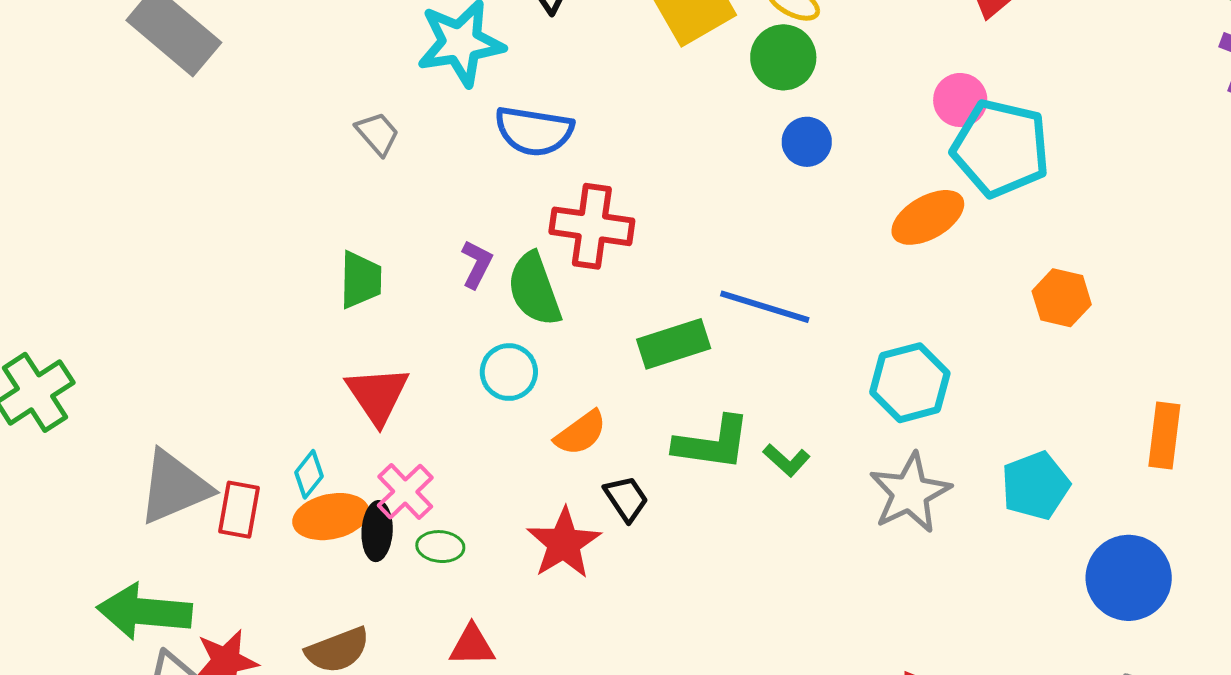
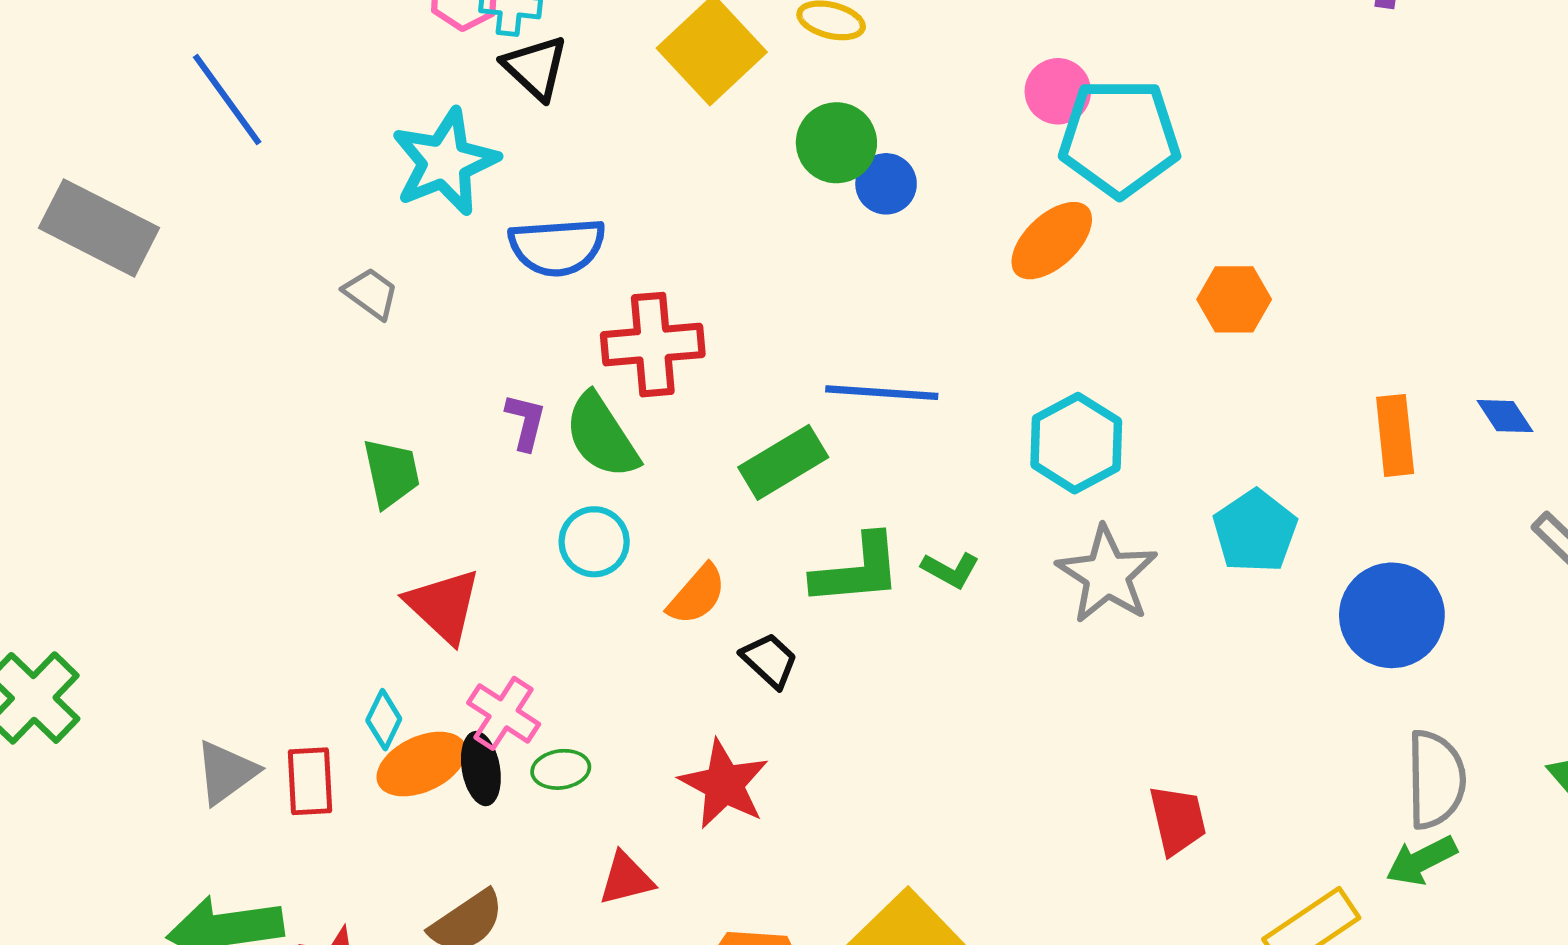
green circle: (783, 57) -> (836, 143), moved
gray triangle: (174, 487) -> (226, 772), size x0.7
red star: (564, 543) -> (724, 784), moved

